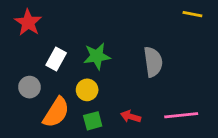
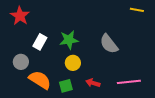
gray semicircle: (153, 62) -> (109, 44), turned 150
yellow circle: (87, 90) -> (73, 63), moved
orange semicircle: (56, 112) -> (40, 80), turned -90

